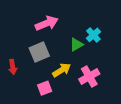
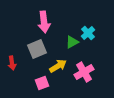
pink arrow: (47, 23) -> (44, 22), turned 105

